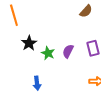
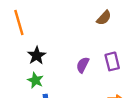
green star: (48, 53) -> (35, 80), moved

